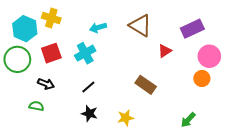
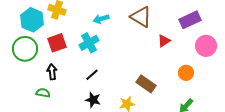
orange circle: (202, 78) -> (186, 73), moved
black arrow: (46, 84) -> (52, 72), turned -119
brown rectangle: (146, 85) -> (146, 84), moved

